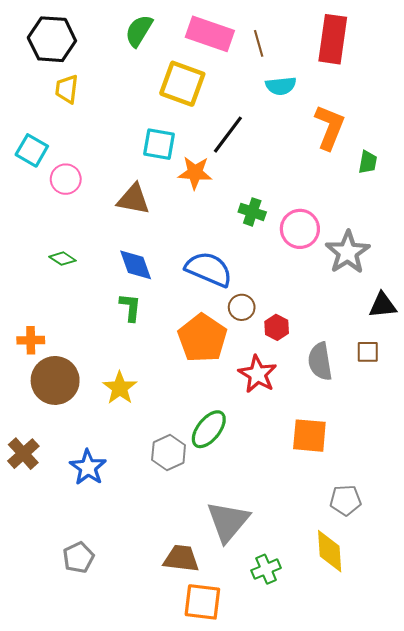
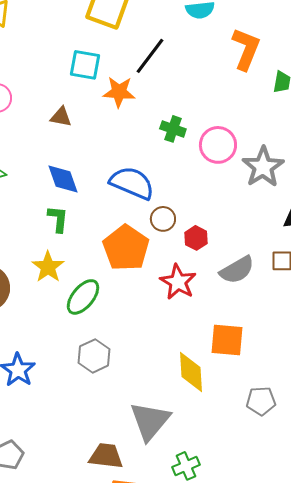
brown triangle: (134, 199) -> (61, 117), size x0.7
gray semicircle: (320, 361) -> (237, 270), turned -111
yellow star: (120, 388) -> (48, 267), moved
green ellipse: (209, 429) -> (83, 297), moved
yellow diamond: (330, 551) -> (191, 372), moved

